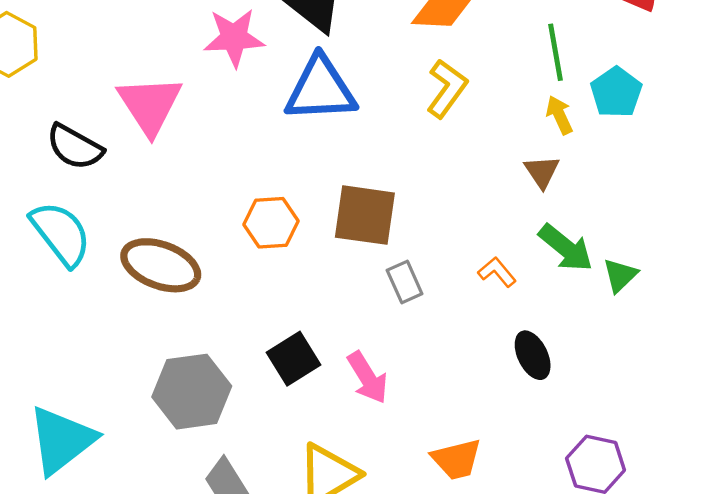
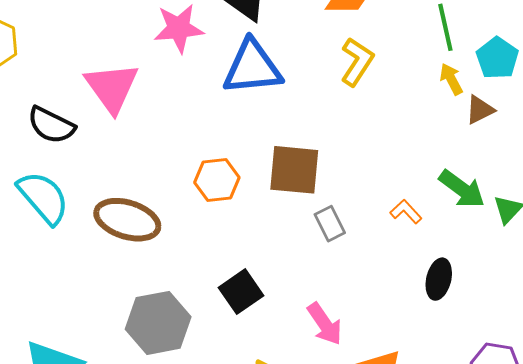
brown triangle: (542, 172) -> (480, 110), moved, turned 40
black ellipse: (533, 355) -> (439, 279), turned 42
pink arrow: (368, 378) -> (325, 324), moved

